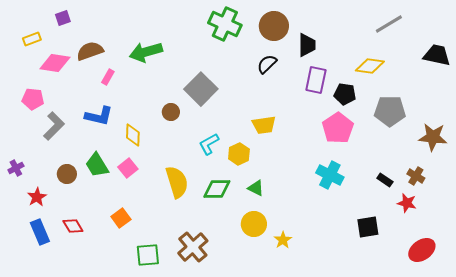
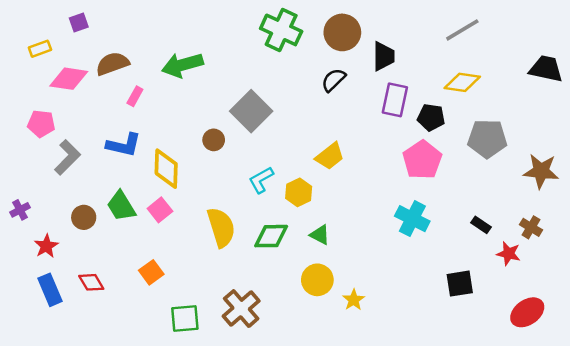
gray line: (389, 24) -> (462, 30), moved
yellow trapezoid: (264, 125) -> (330, 156), turned -30
yellow diamond: (133, 135) -> (166, 169), size x1.4
brown cross: (416, 176) -> (531, 227), moved

